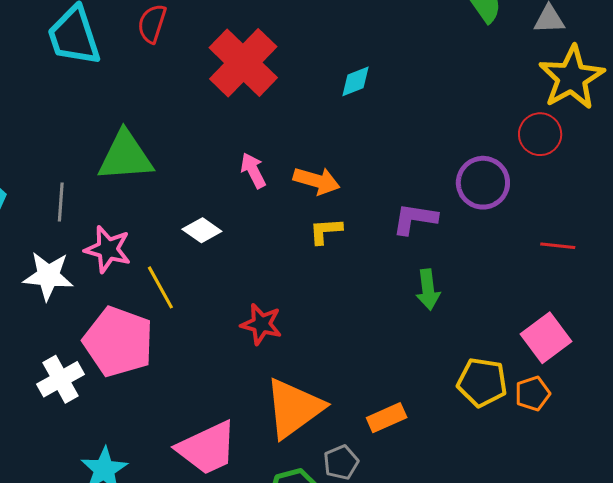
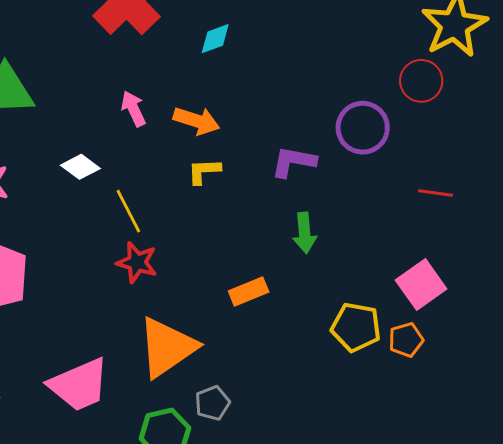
cyan diamond: (356, 81) -> (215, 39), moved
yellow line: (160, 287) -> (128, 211), moved
orange rectangle: (387, 418) -> (249, 291), moved

